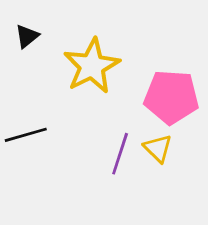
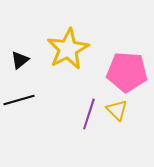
black triangle: (27, 36) -> (20, 60), moved

